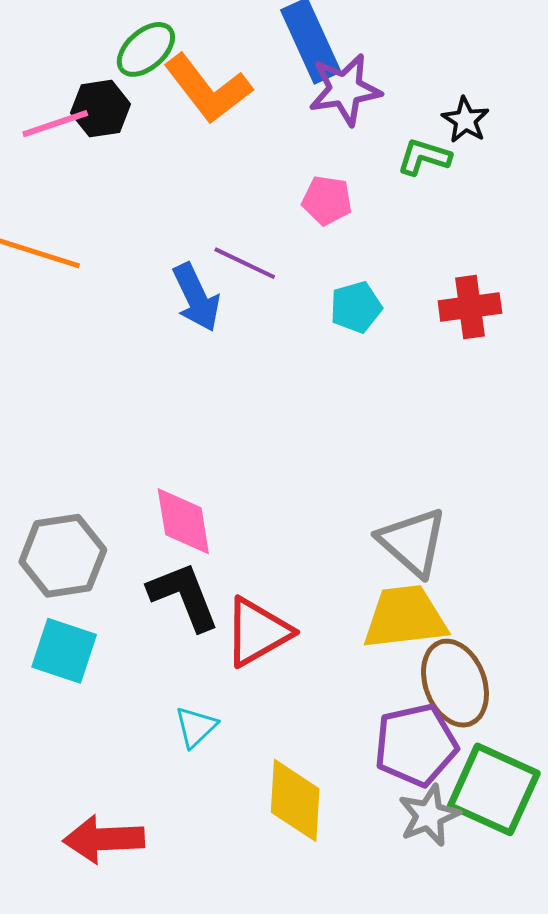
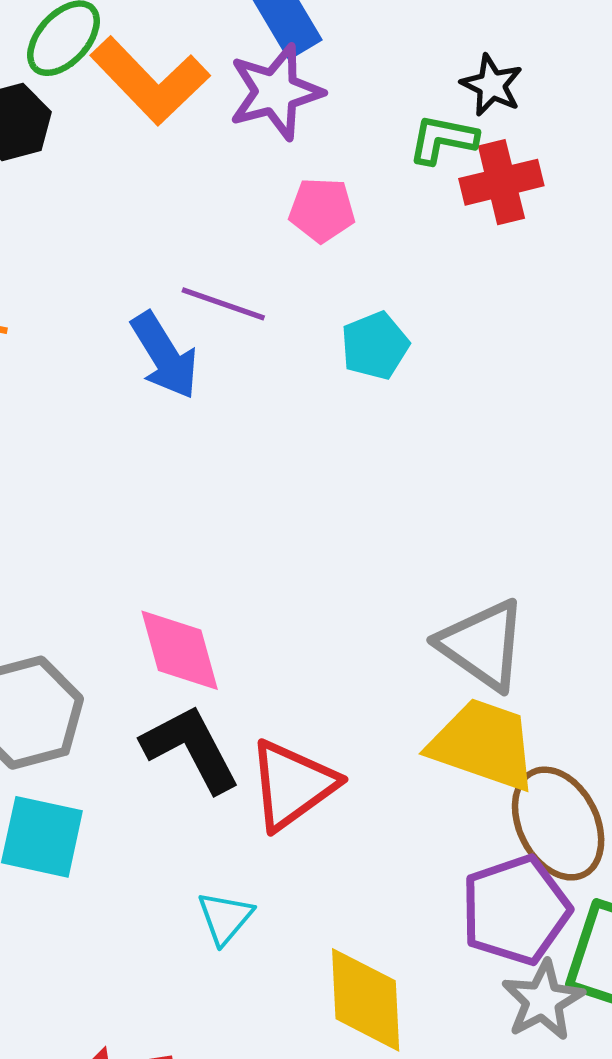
purple star: (345, 89) -> (276, 92), moved
red cross: (470, 307) -> (501, 182), moved
yellow trapezoid: (405, 617) -> (483, 745), turned 32

